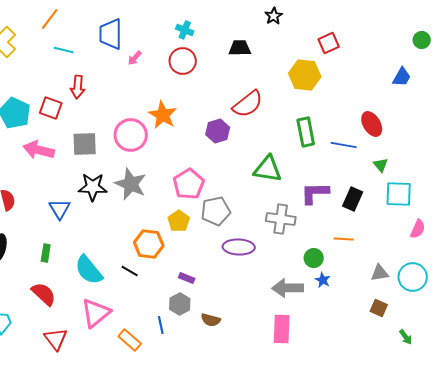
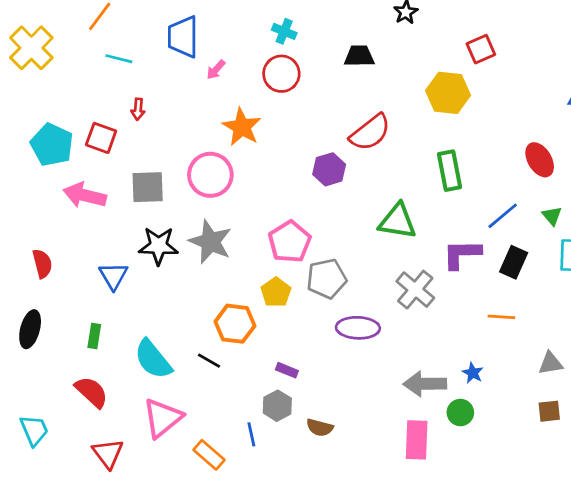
red arrow: (78, 87) -> (138, 109), size x0.7
orange star: (163, 115) -> (242, 127), moved
blue line: (344, 145) -> (503, 216), moved, turned -50
gray cross: (281, 219) -> (415, 290), turned 32
green circle: (314, 258) -> (460, 413), moved
brown square: (379, 308) -> (549, 411), turned -30

